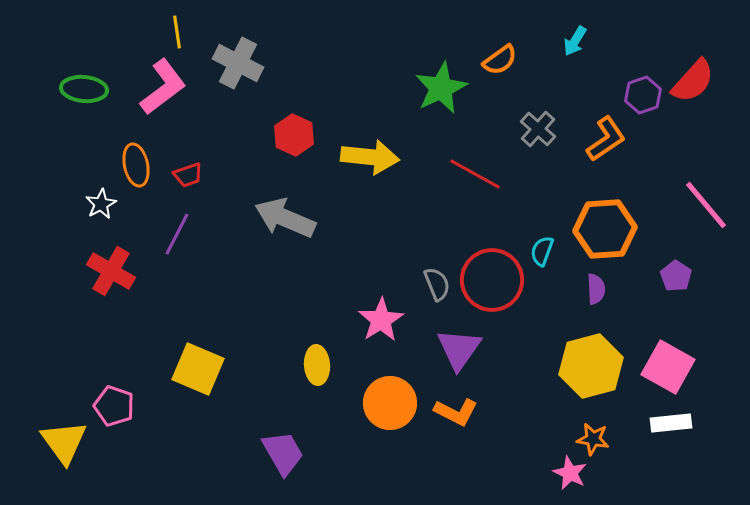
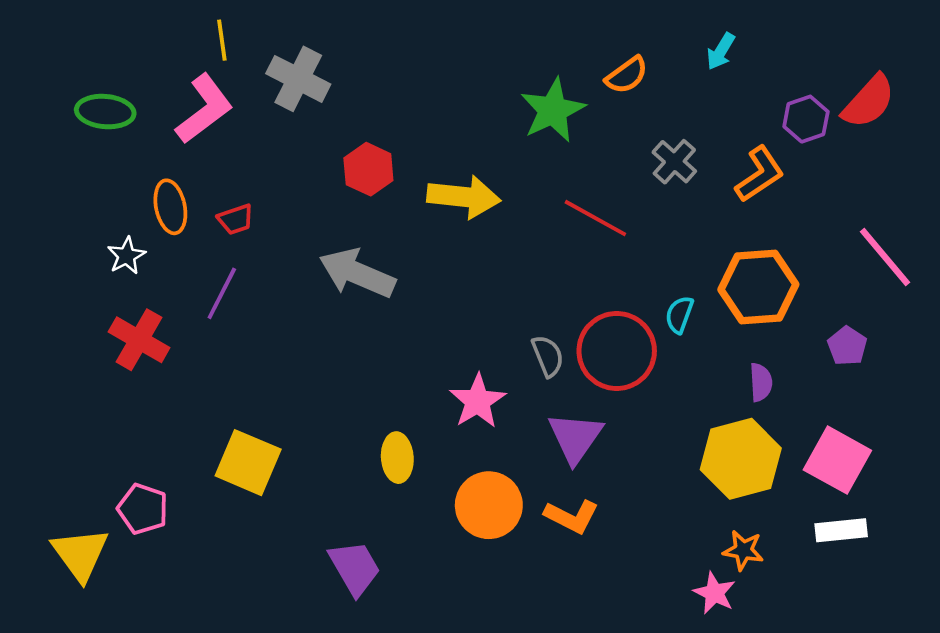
purple semicircle: (596, 289) -> (761, 382), moved

